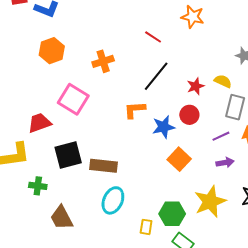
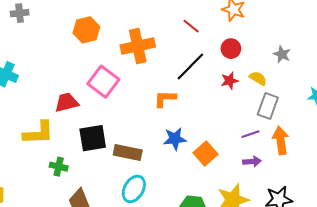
orange cross: (103, 61) -> (138, 46), size x1.5
red circle: (189, 115) -> (231, 49), moved
blue star: (163, 127) -> (175, 139), moved

